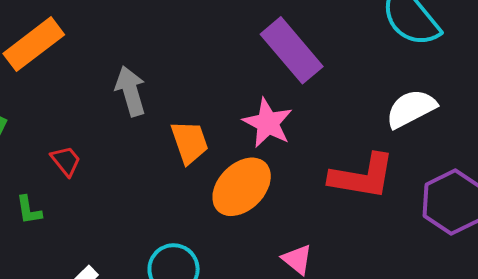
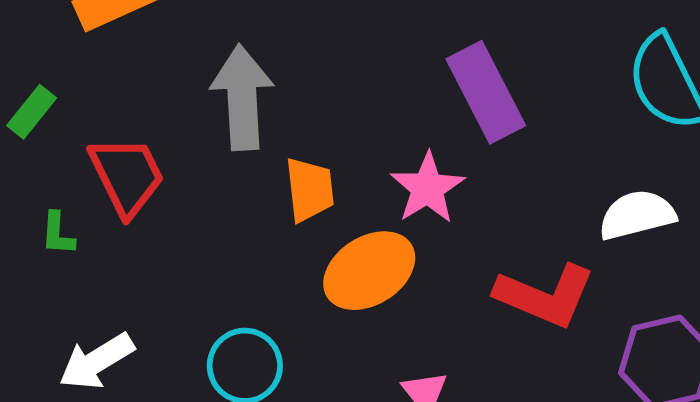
gray arrow: (131, 91) -> (242, 97), size x1.4
red trapezoid: (66, 161) -> (127, 176), size x1.8

